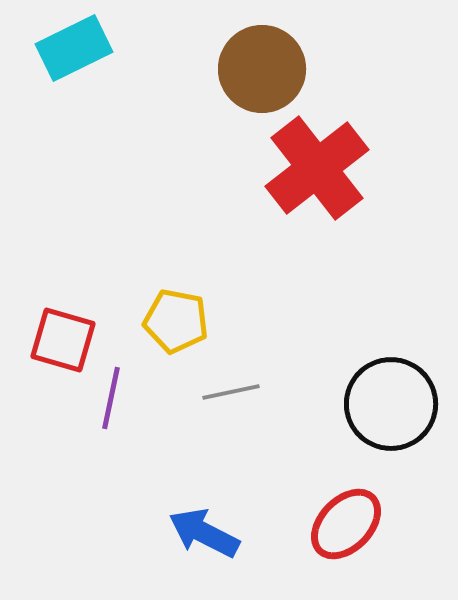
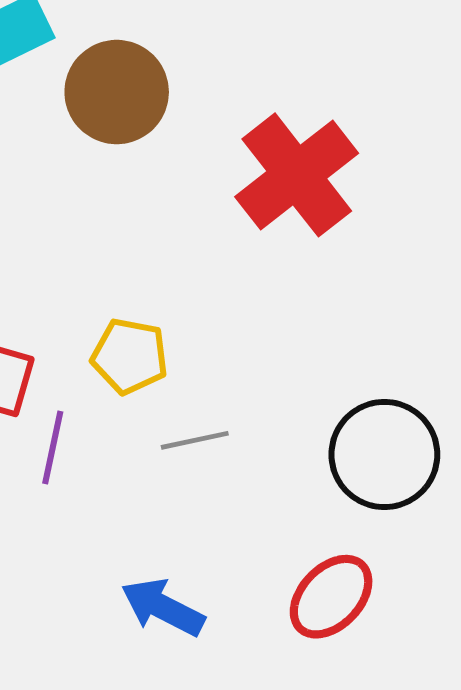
brown circle: (262, 69) -> (117, 92), moved

